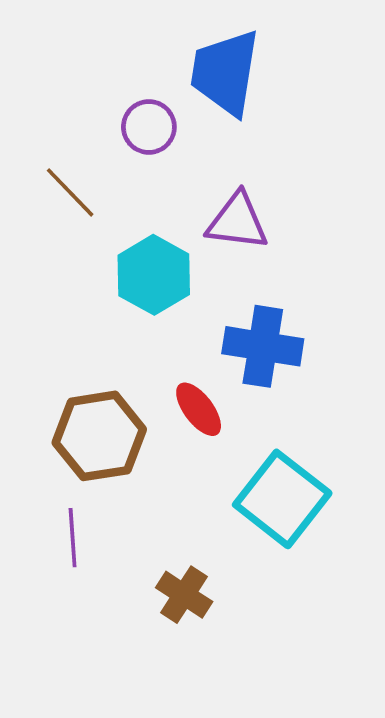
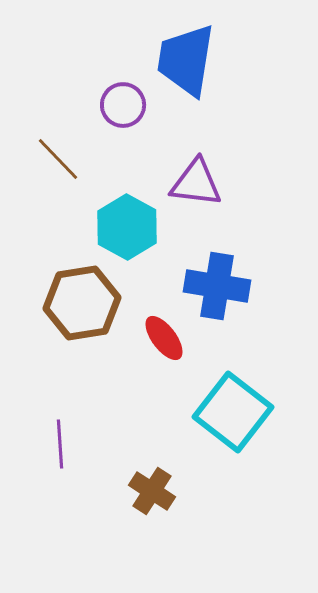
brown hexagon: (99, 436) -> (82, 303), moved

